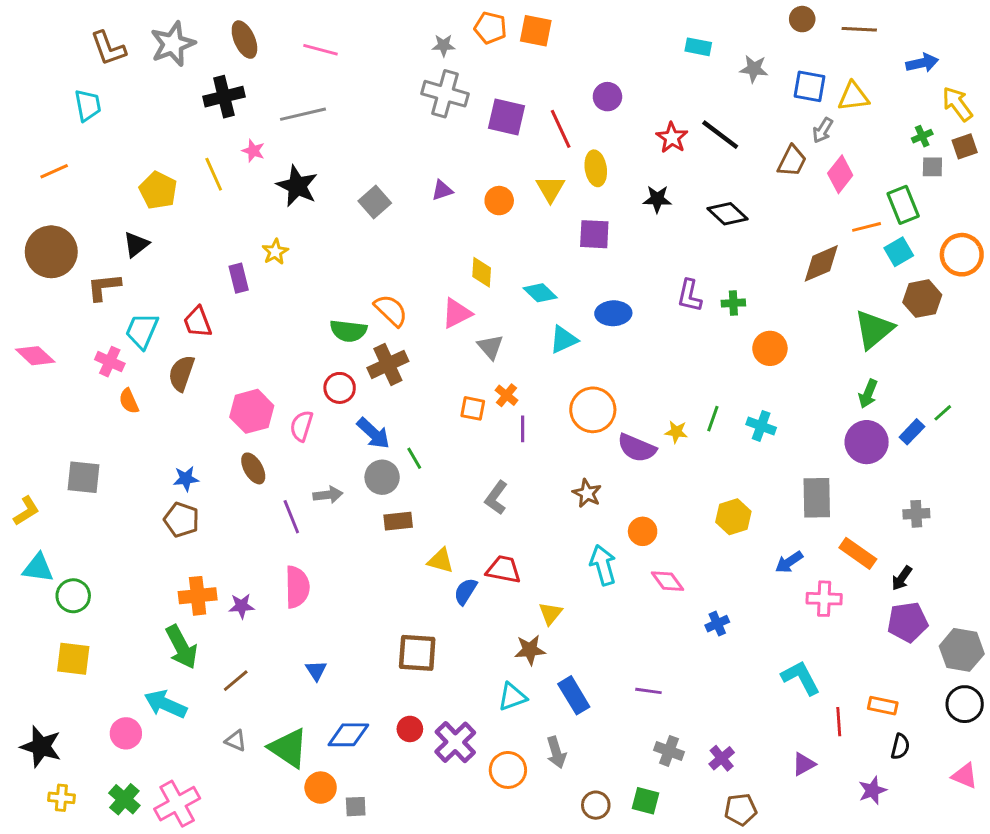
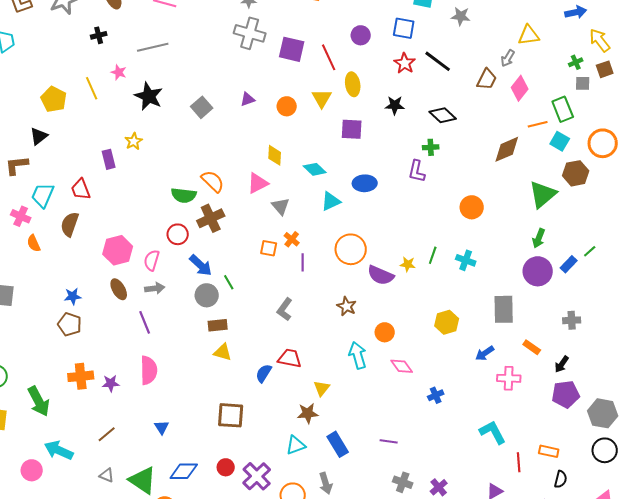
blue square: (809, 86) -> (404, 28), moved
black cross: (224, 97) -> (99, 35), size x0.6
cyan square: (899, 252) -> (560, 141), turned -30
green cross: (733, 303) -> (431, 147), moved
gray arrow: (328, 495) -> (155, 288), moved
orange rectangle: (858, 553) -> (532, 347), size x0.7
yellow triangle: (441, 561) -> (223, 352), moved
green arrow: (182, 647) -> (39, 401), moved

